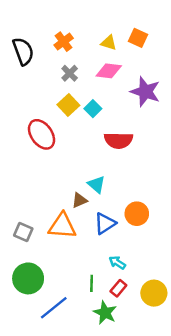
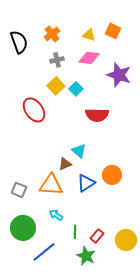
gray cross: (70, 73) -> (57, 60), turned 32
cyan arrow: (117, 263) -> (56, 215), moved

